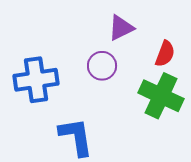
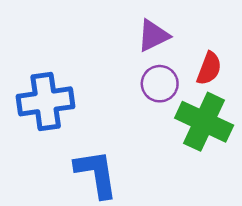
purple circle: (102, 66) -> (160, 84), moved

